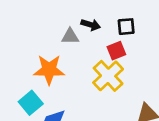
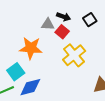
black square: (126, 27) -> (90, 20), turned -32
red square: (116, 51) -> (62, 32), moved, turned -32

